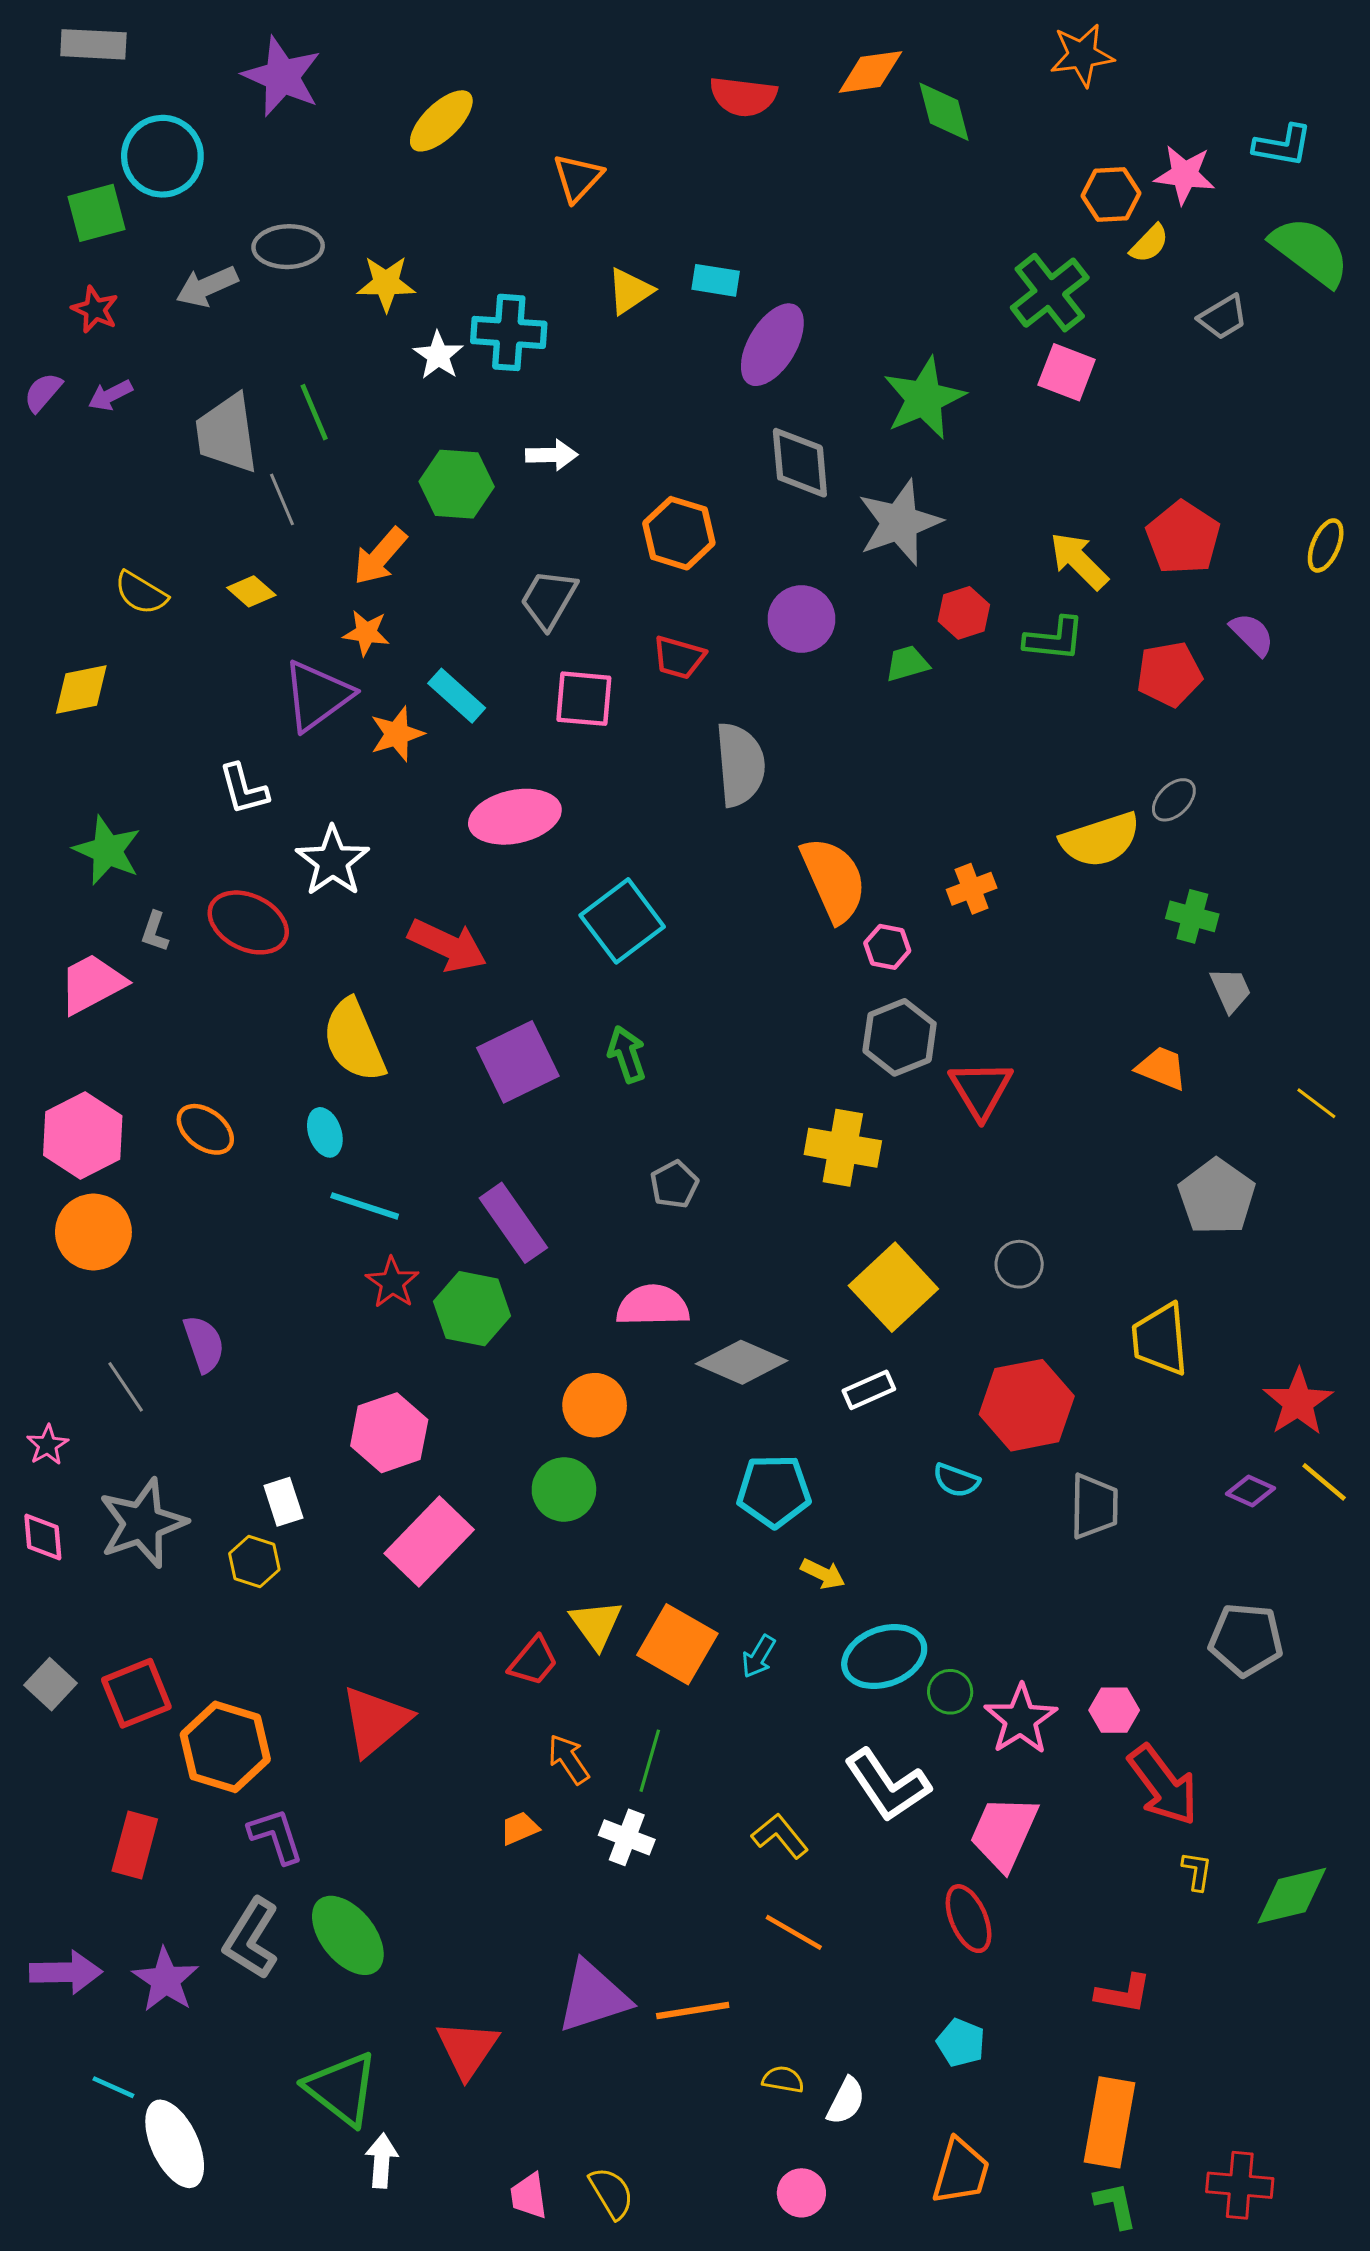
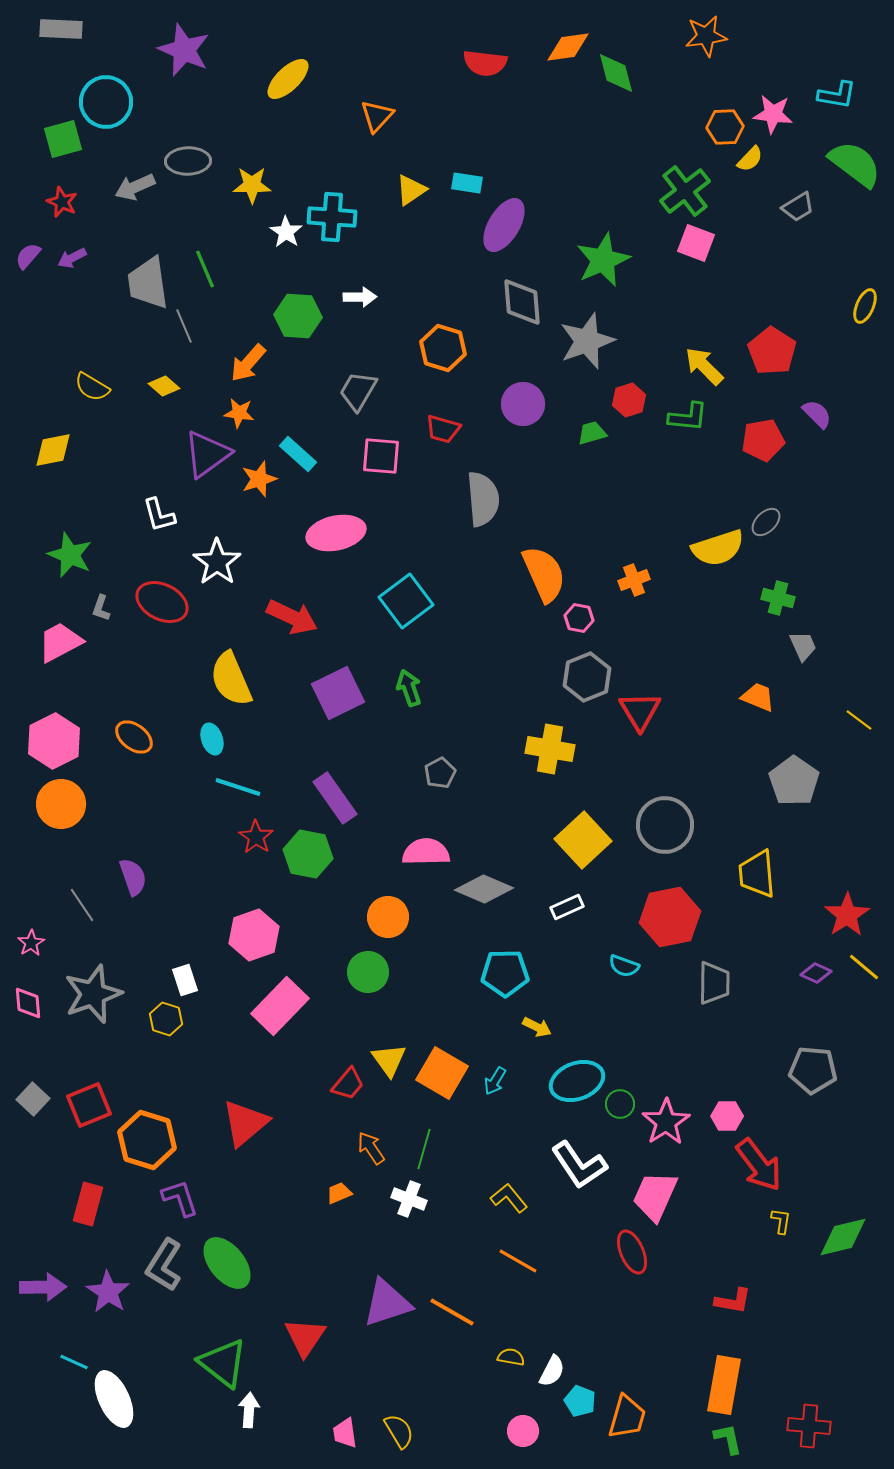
yellow ellipse: (1326, 545) -> (865, 306), moved
gray circle: (1019, 1264) -> (665, 825), size x1.8
orange line: (693, 2011) -> (452, 1312), turned 39
cyan pentagon: (961, 2043) -> (580, 1401), moved

